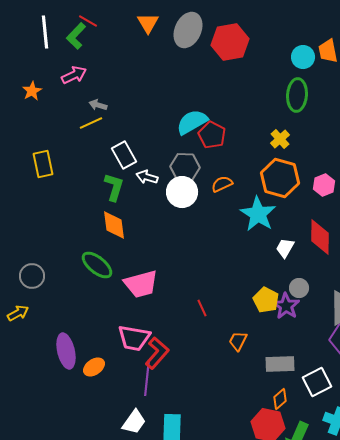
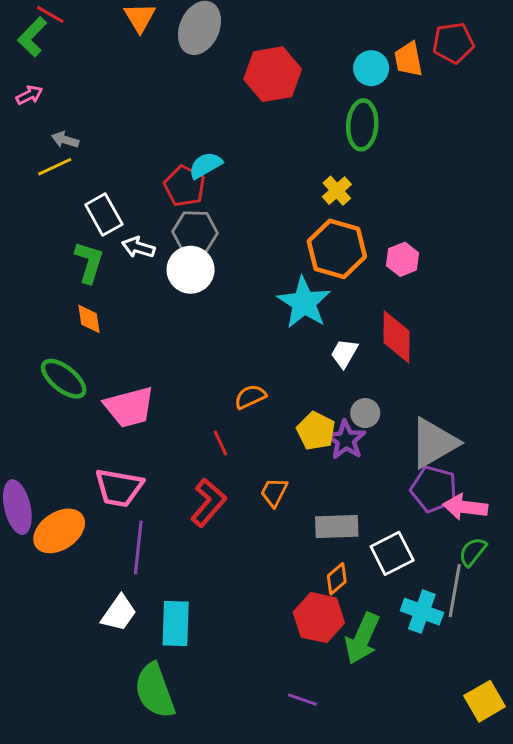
red hexagon: (230, 42) -> (273, 74), moved
pink arrow: (74, 75) -> (29, 95), size x0.7
cyan semicircle: (192, 122) -> (205, 165), size x0.7
red pentagon: (212, 135) -> (185, 186), moved
orange semicircle: (222, 184) -> (250, 397), moved
orange diamond: (114, 225) -> (89, 319), size x0.7
red L-shape: (157, 353) -> (208, 503), moved
orange ellipse: (94, 367) -> (59, 531), size x1.6

